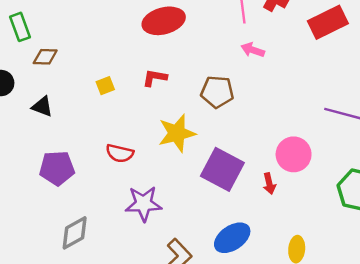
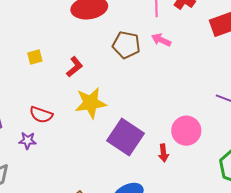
red L-shape: (155, 78) -> (75, 67), moved, turned 125
brown pentagon: (217, 92) -> (126, 45), moved
purple star: (143, 204) -> (28, 141), moved, size x0.6

